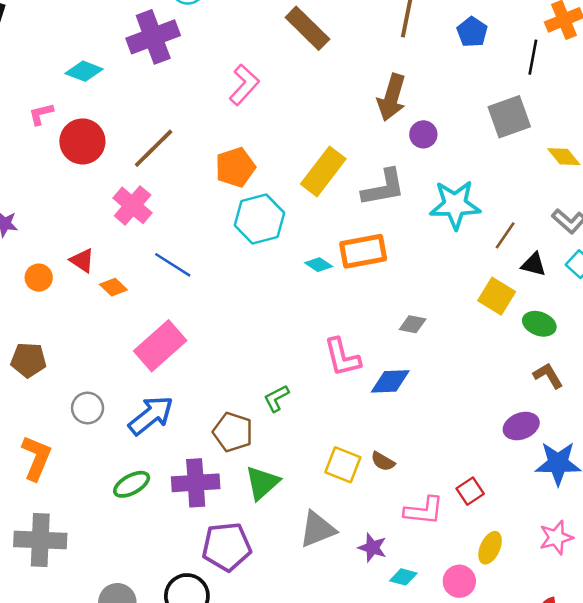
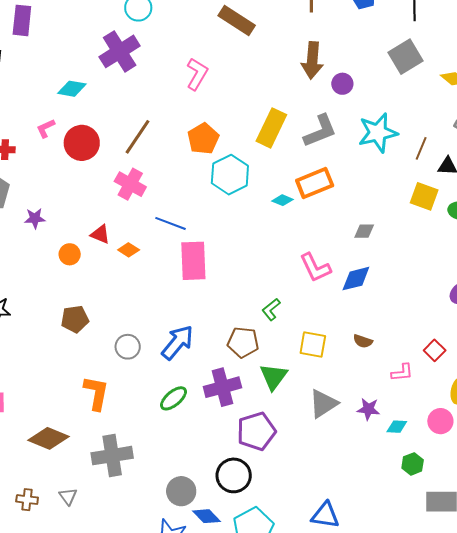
pink rectangle: (160, 346) -> (193, 261), moved, turned -39
yellow square: (343, 465) -> (313, 345), moved
pink L-shape: (424, 511) -> (402, 373), size x0.7

